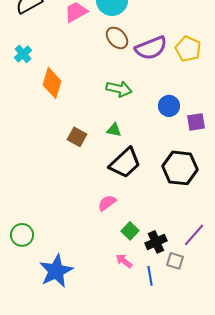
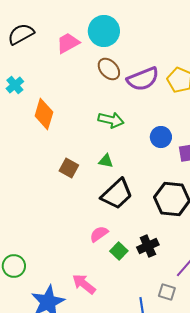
green square: (130, 231) -> (119, 251), moved
black cross: (156, 242) -> (148, 246), moved
pink arrow: (124, 261) -> (84, 284), moved, size x1.4

